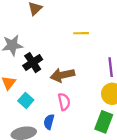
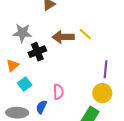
yellow line: (81, 33) -> (85, 34), turned 32
brown arrow: (62, 75) -> (63, 37), moved

